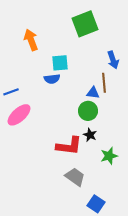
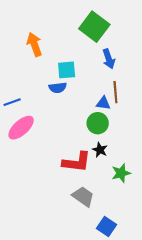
green square: (85, 24) -> (94, 27), turned -32
blue arrow: (113, 60) -> (109, 59), moved

